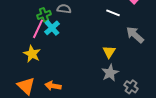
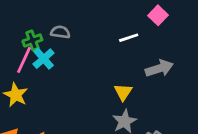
white line: (113, 13) -> (129, 38), turned -40
gray arrow: (135, 35) -> (159, 68), turned 120

